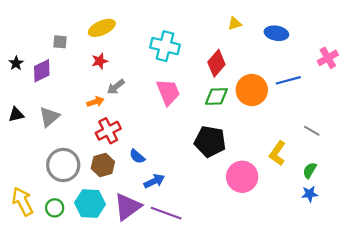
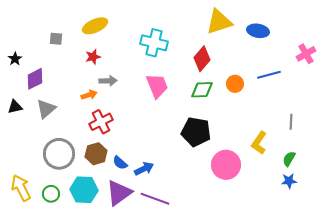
yellow triangle: (235, 24) -> (219, 22), size x2.0
purple diamond: (42, 71) -> (35, 79), moved
gray arrow: (116, 87) -> (108, 81), turned -144
orange circle: (252, 90) -> (235, 84), size x0.6
gray line: (312, 131) -> (291, 122), turned 63
blue semicircle: (137, 156) -> (120, 163), moved

